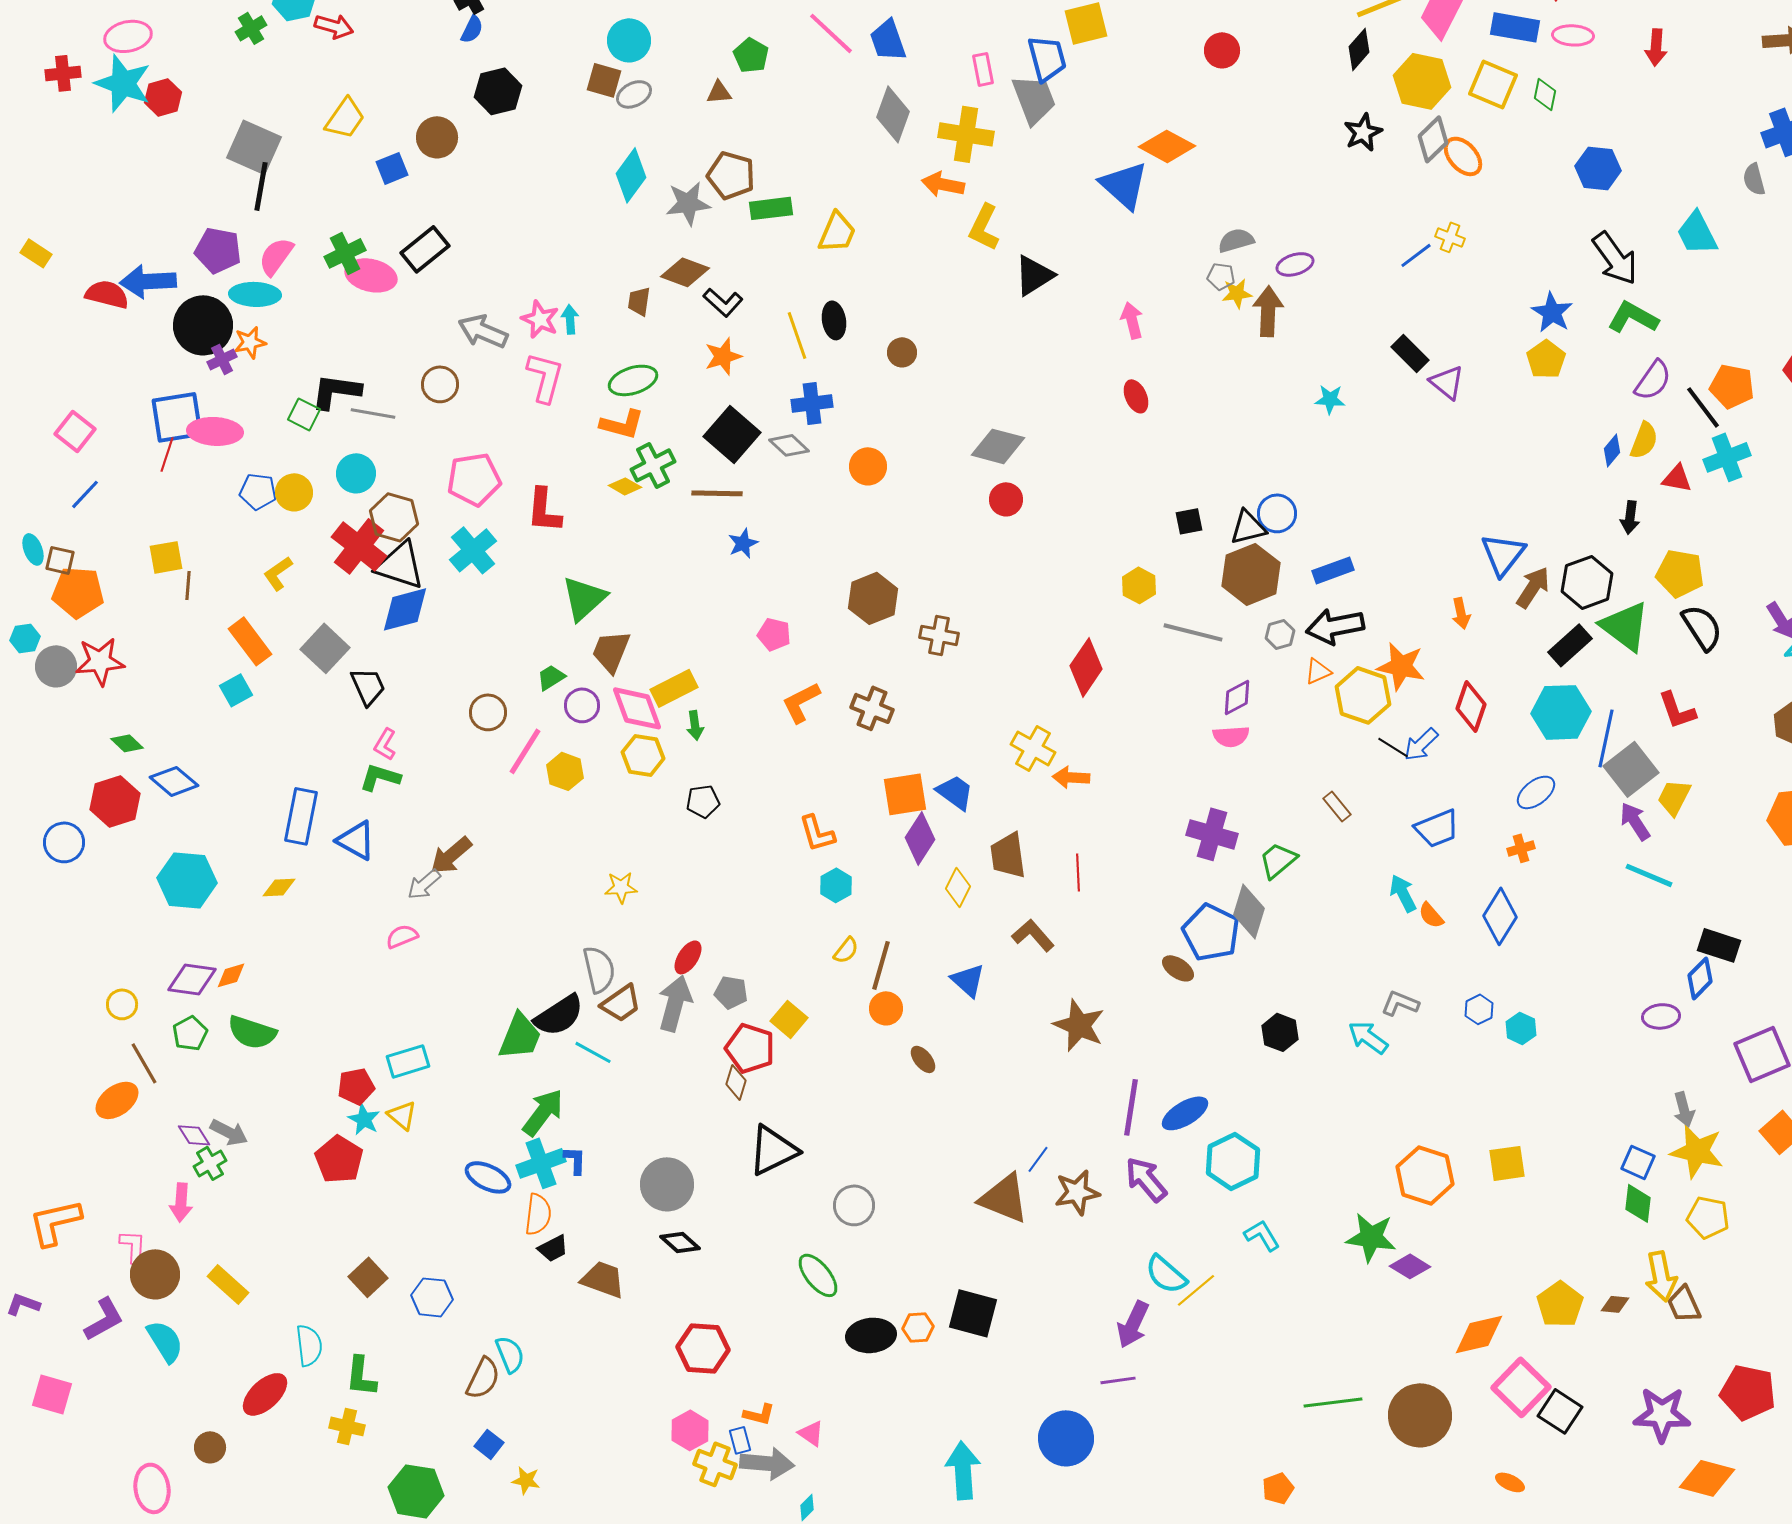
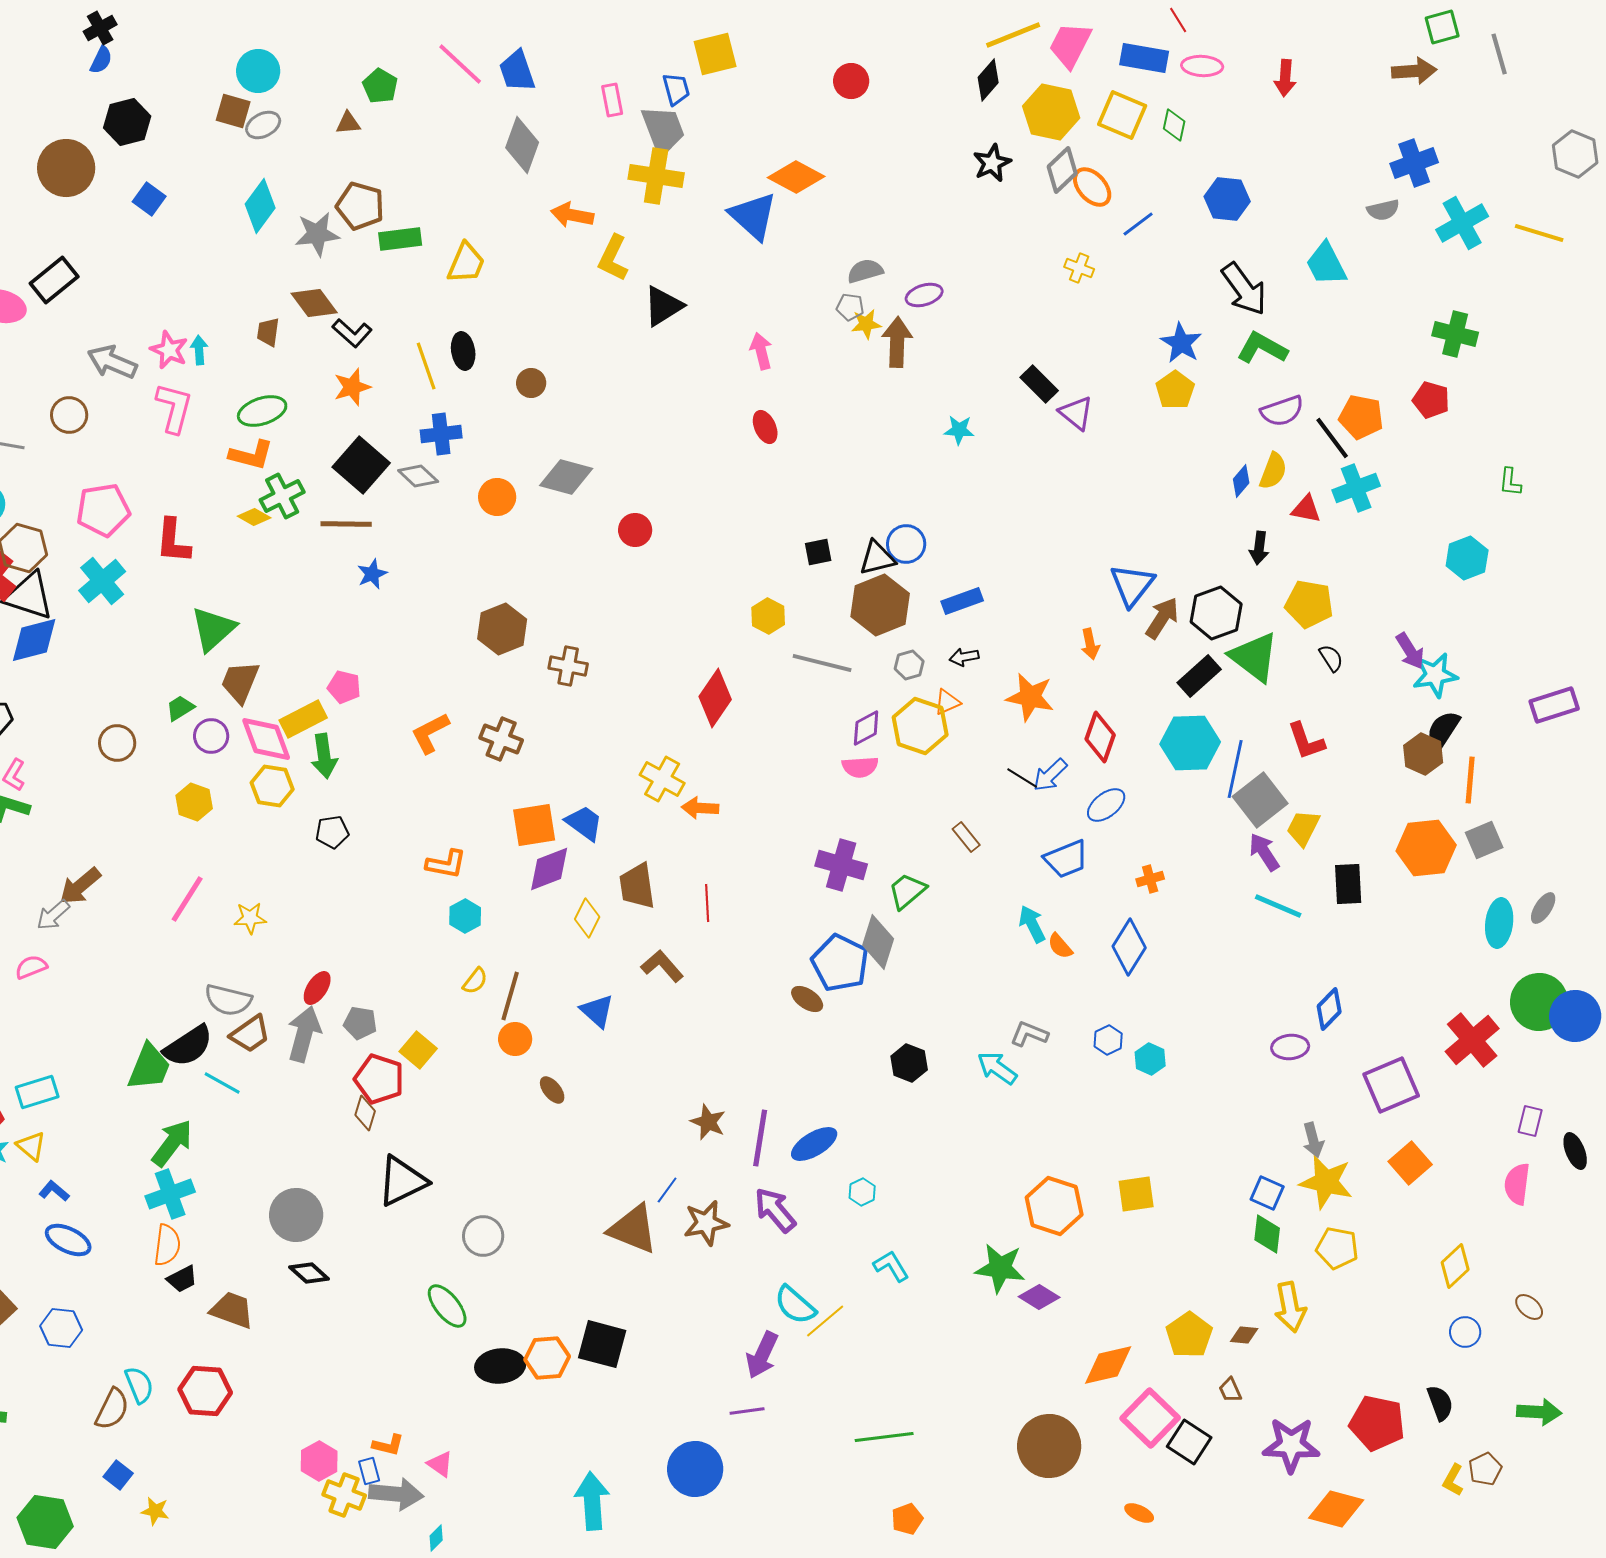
blue trapezoid: (1047, 58) -> (676, 89), size x0.7
yellow cross: (966, 134) -> (656, 176), moved
brown circle: (437, 137) -> (66, 168), size x1.4
blue square: (392, 168) -> (149, 199), moved, turned -32
gray semicircle: (1754, 179) -> (1383, 210), turned -88
blue line: (1416, 255) -> (1138, 224), moved
brown diamond: (685, 272) -> (314, 303), turned 33
purple semicircle: (1653, 380) -> (1282, 411), turned 36
gray diamond: (998, 446) -> (566, 477), moved
black arrow: (1335, 626) -> (964, 657), size x0.5
black semicircle: (1702, 627) -> (1331, 658), size x0.6
pink pentagon: (774, 634) -> (344, 687), moved
yellow hexagon: (1363, 695) -> (920, 726), moved
green arrow: (695, 725) -> (324, 756), size x1.5
pink line: (525, 751) -> (187, 899), moved
blue ellipse: (1536, 792) -> (1106, 805), moved
orange L-shape: (817, 833) -> (446, 864), turned -63
purple diamond: (920, 838) -> (549, 869), turned 36
black rectangle: (1719, 945) -> (1348, 884), moved, turned 69
gray semicircle: (599, 969) -> (228, 1000), turned 117
brown star: (1079, 1025) -> (708, 1122), moved, size x0.7
blue L-shape: (575, 1160) -> (54, 1191), moved, turned -52
cyan hexagon: (1233, 1161) -> (862, 1192), size x0.5
blue ellipse: (488, 1177) -> (68, 1240), moved
brown trapezoid: (1684, 1304) -> (1230, 1390), moved, size x0.7
orange hexagon: (918, 1327) -> (547, 1358), size x1.4
red hexagon: (703, 1348) -> (205, 1391), moved
green line: (1333, 1402) -> (884, 1437), moved

